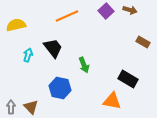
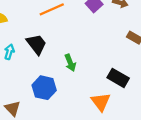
orange triangle: (112, 101) -> (101, 102), turned 42

